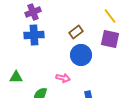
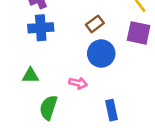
green triangle: (16, 77) -> (30, 75), moved

